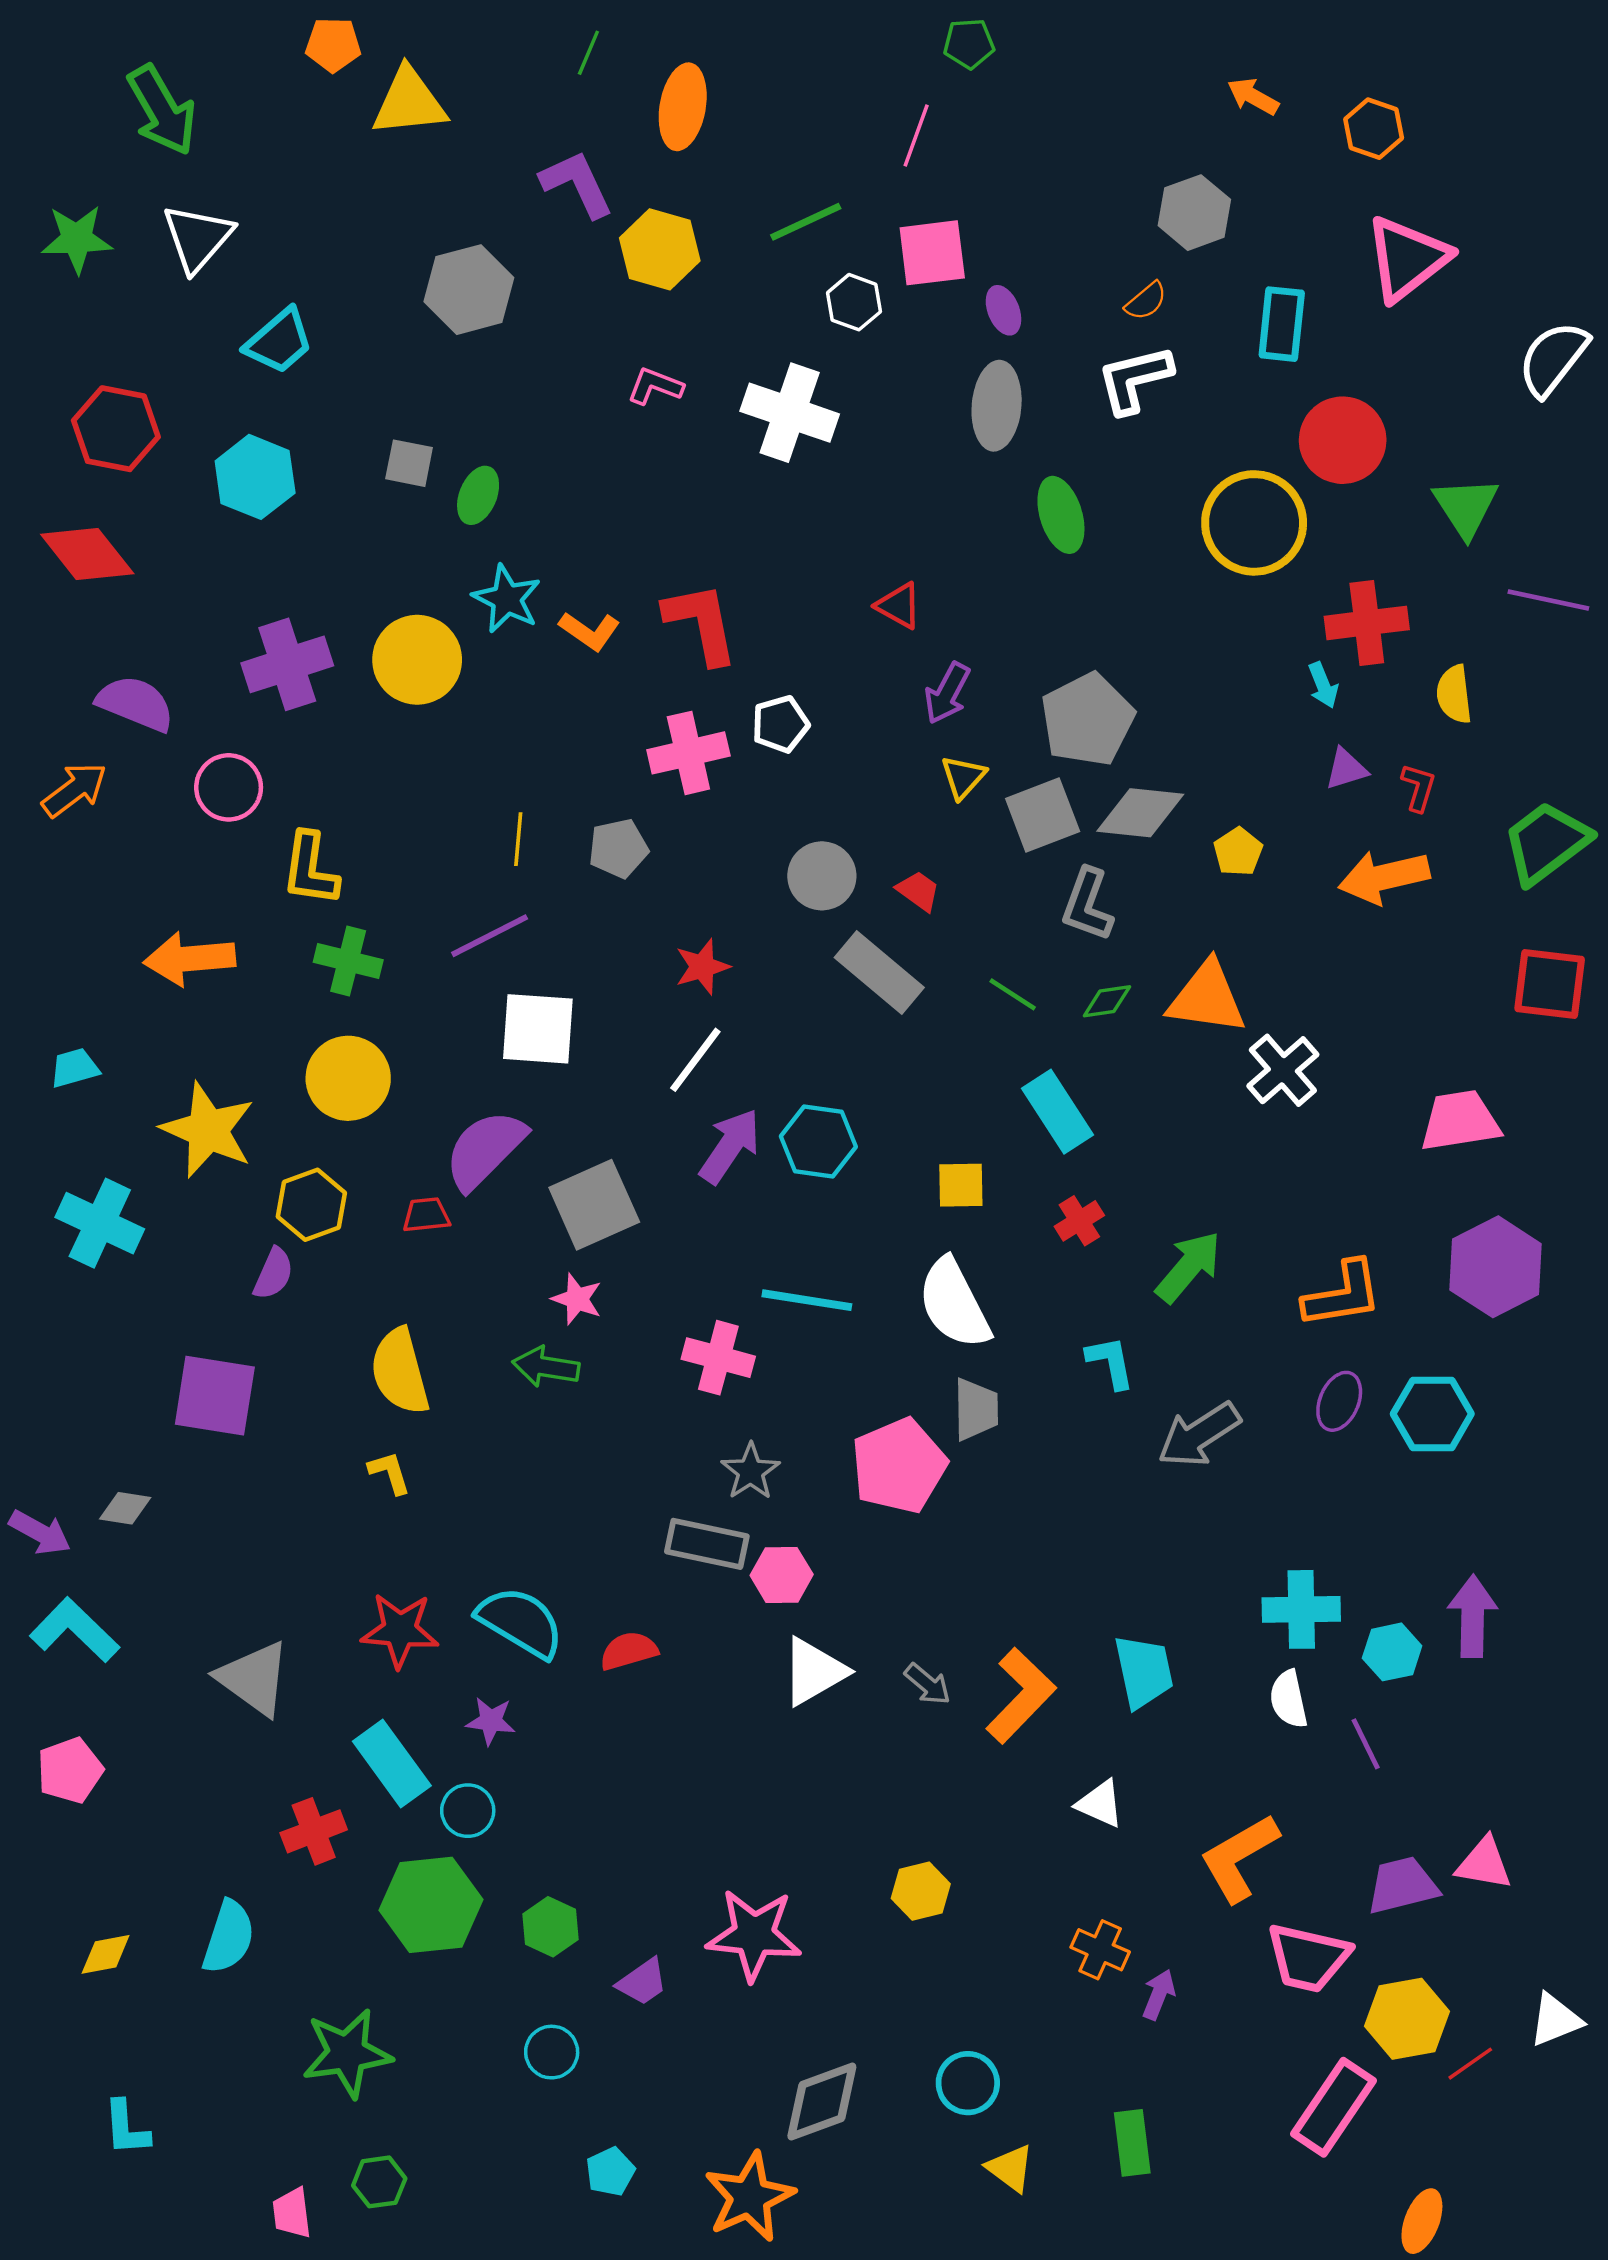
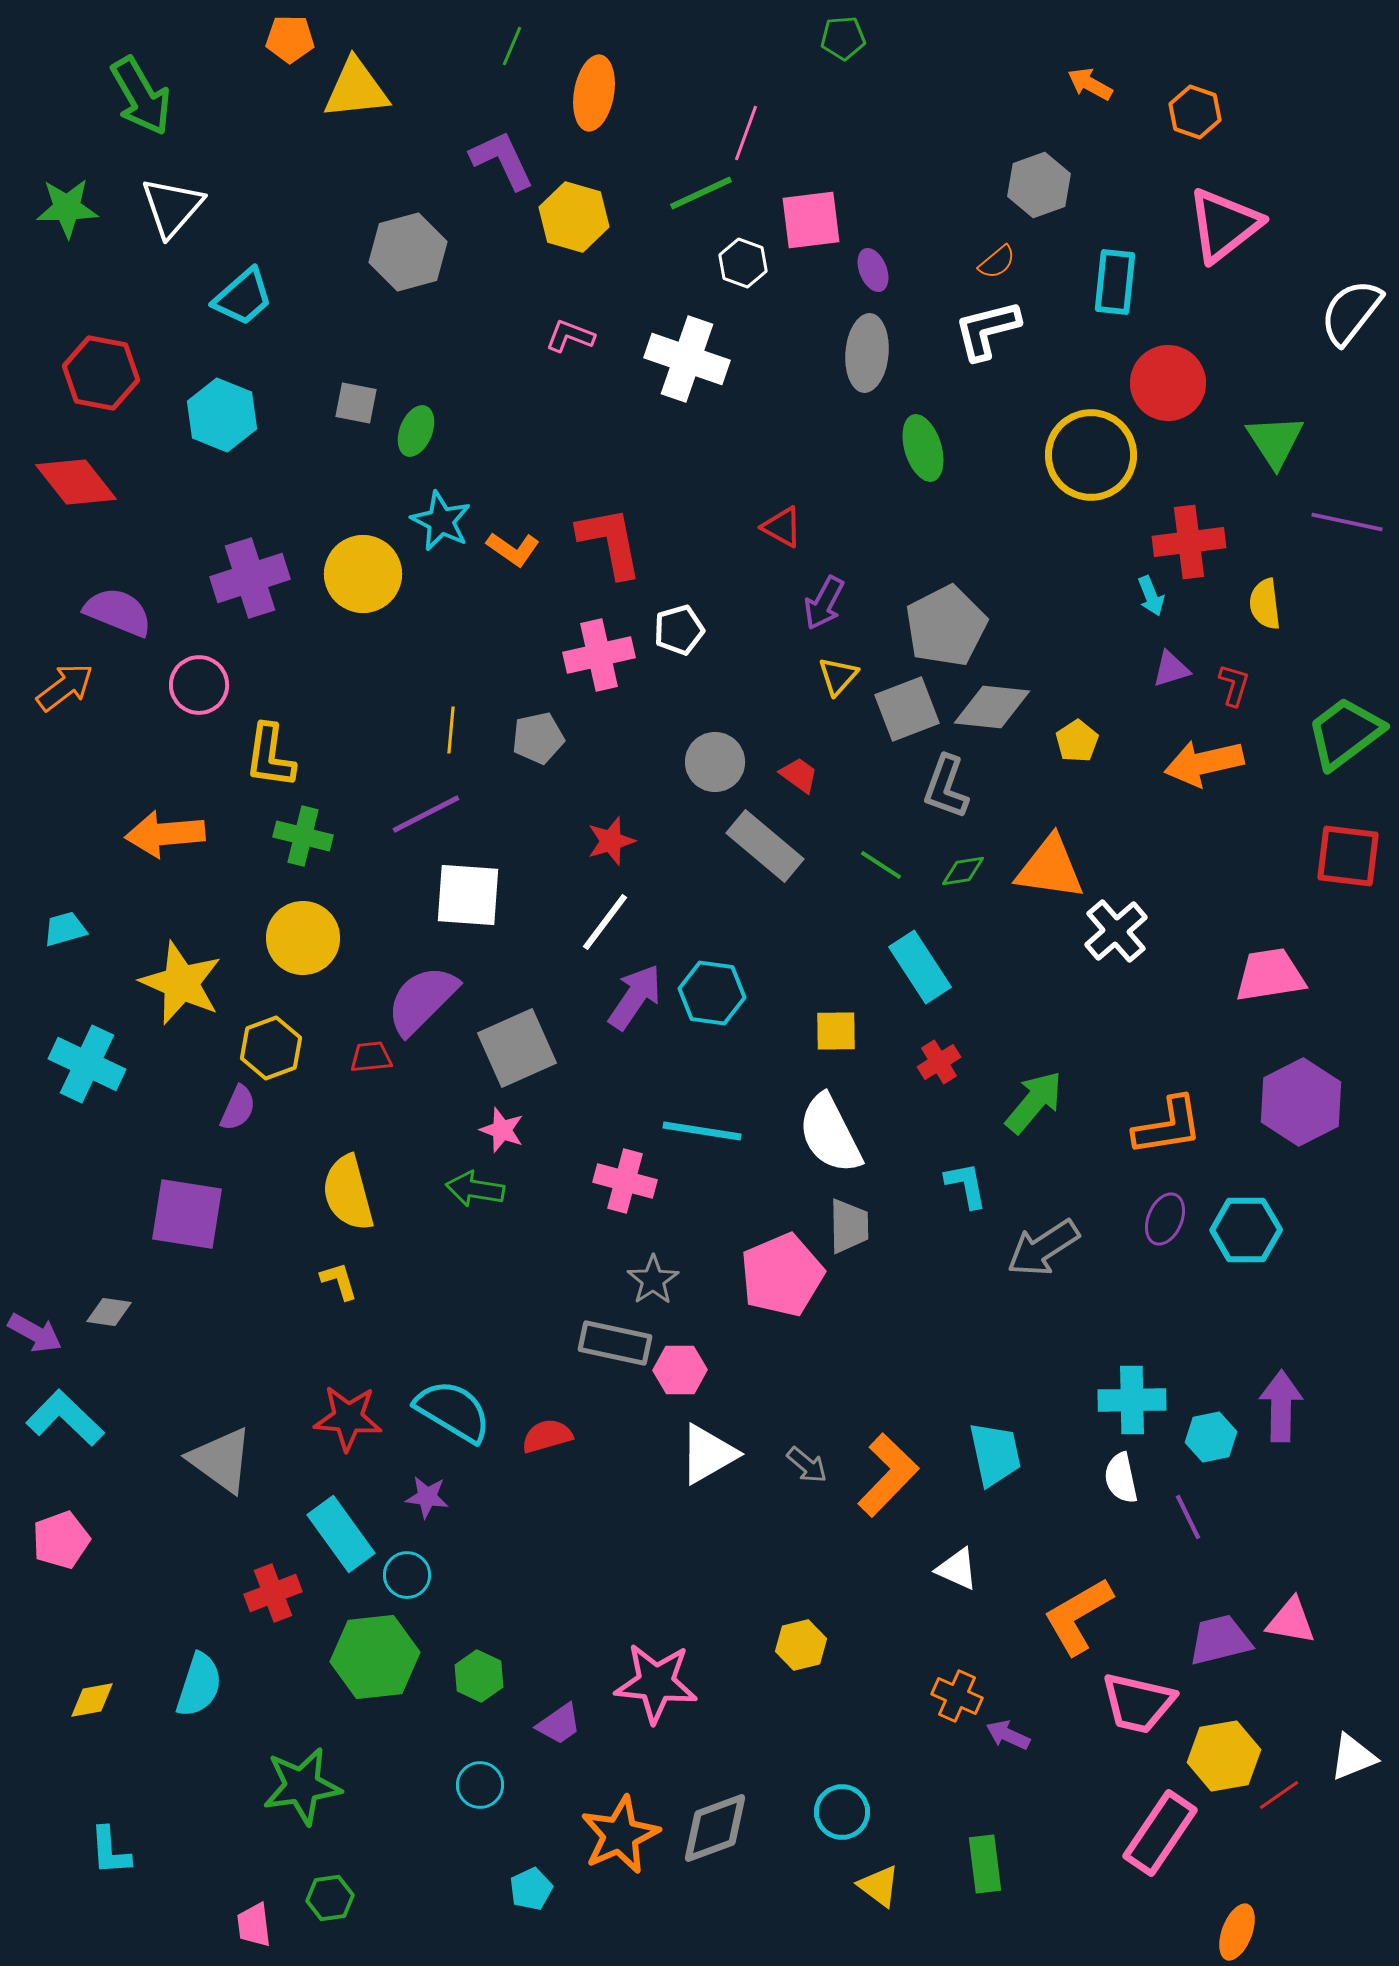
pink line: (916, 136) -> (746, 133), moved
purple arrow: (1159, 1995) -> (1008, 1735), turned -87
orange star: (749, 2197) -> (620, 1835), moved

